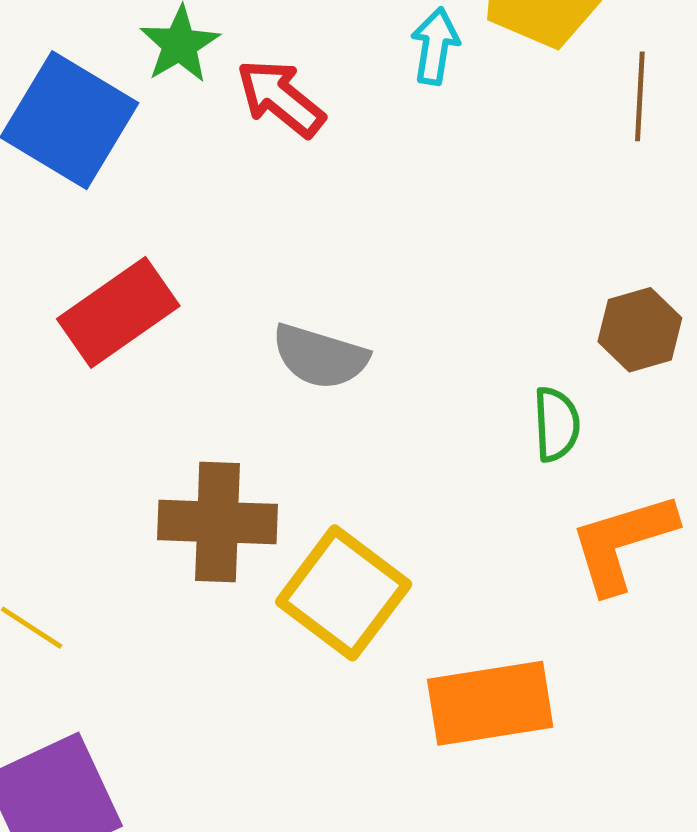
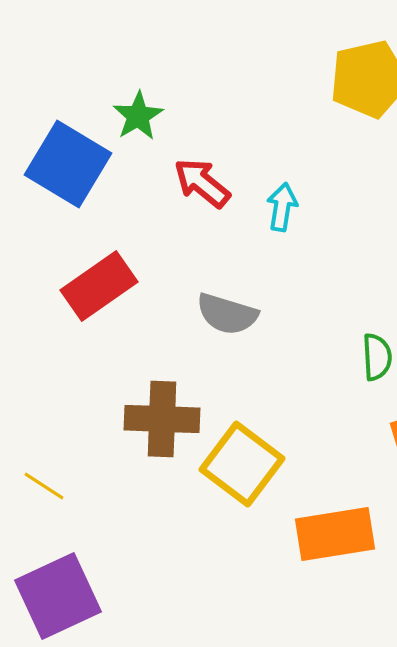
cyan arrow: (435, 46) -> (282, 207), moved
red arrow: (281, 98) -> (202, 183), moved

